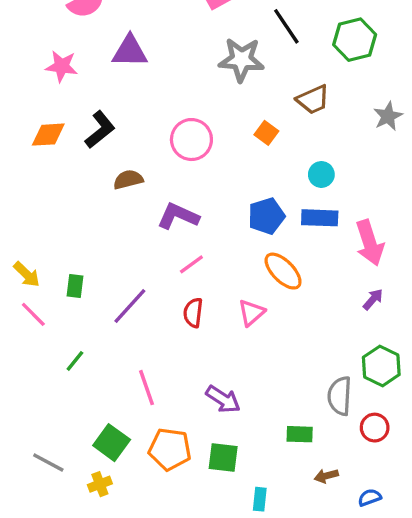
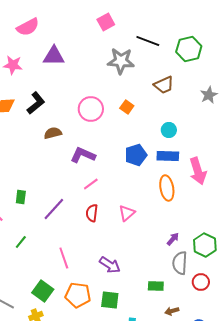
black line: (286, 26) -> (148, 41), turned -35
orange square: (266, 133) -> (127, 107), moved
orange ellipse: (283, 271) -> (167, 188), moved, turned 35
purple arrow: (373, 299) -> (173, 239), moved

